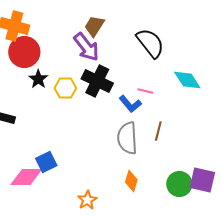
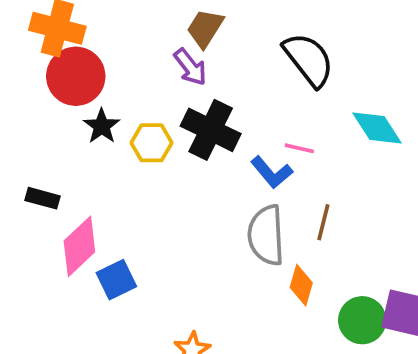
purple arrow: (86, 47) -> (190, 67), size x0.7
pink diamond: (26, 177) -> (79, 246), moved, turned -44
orange diamond: (131, 181) -> (301, 285), moved

